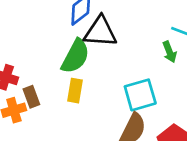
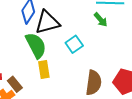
green semicircle: (75, 56) -> (36, 45), turned -36
cyan square: (140, 95) -> (74, 44), moved, size x0.7

